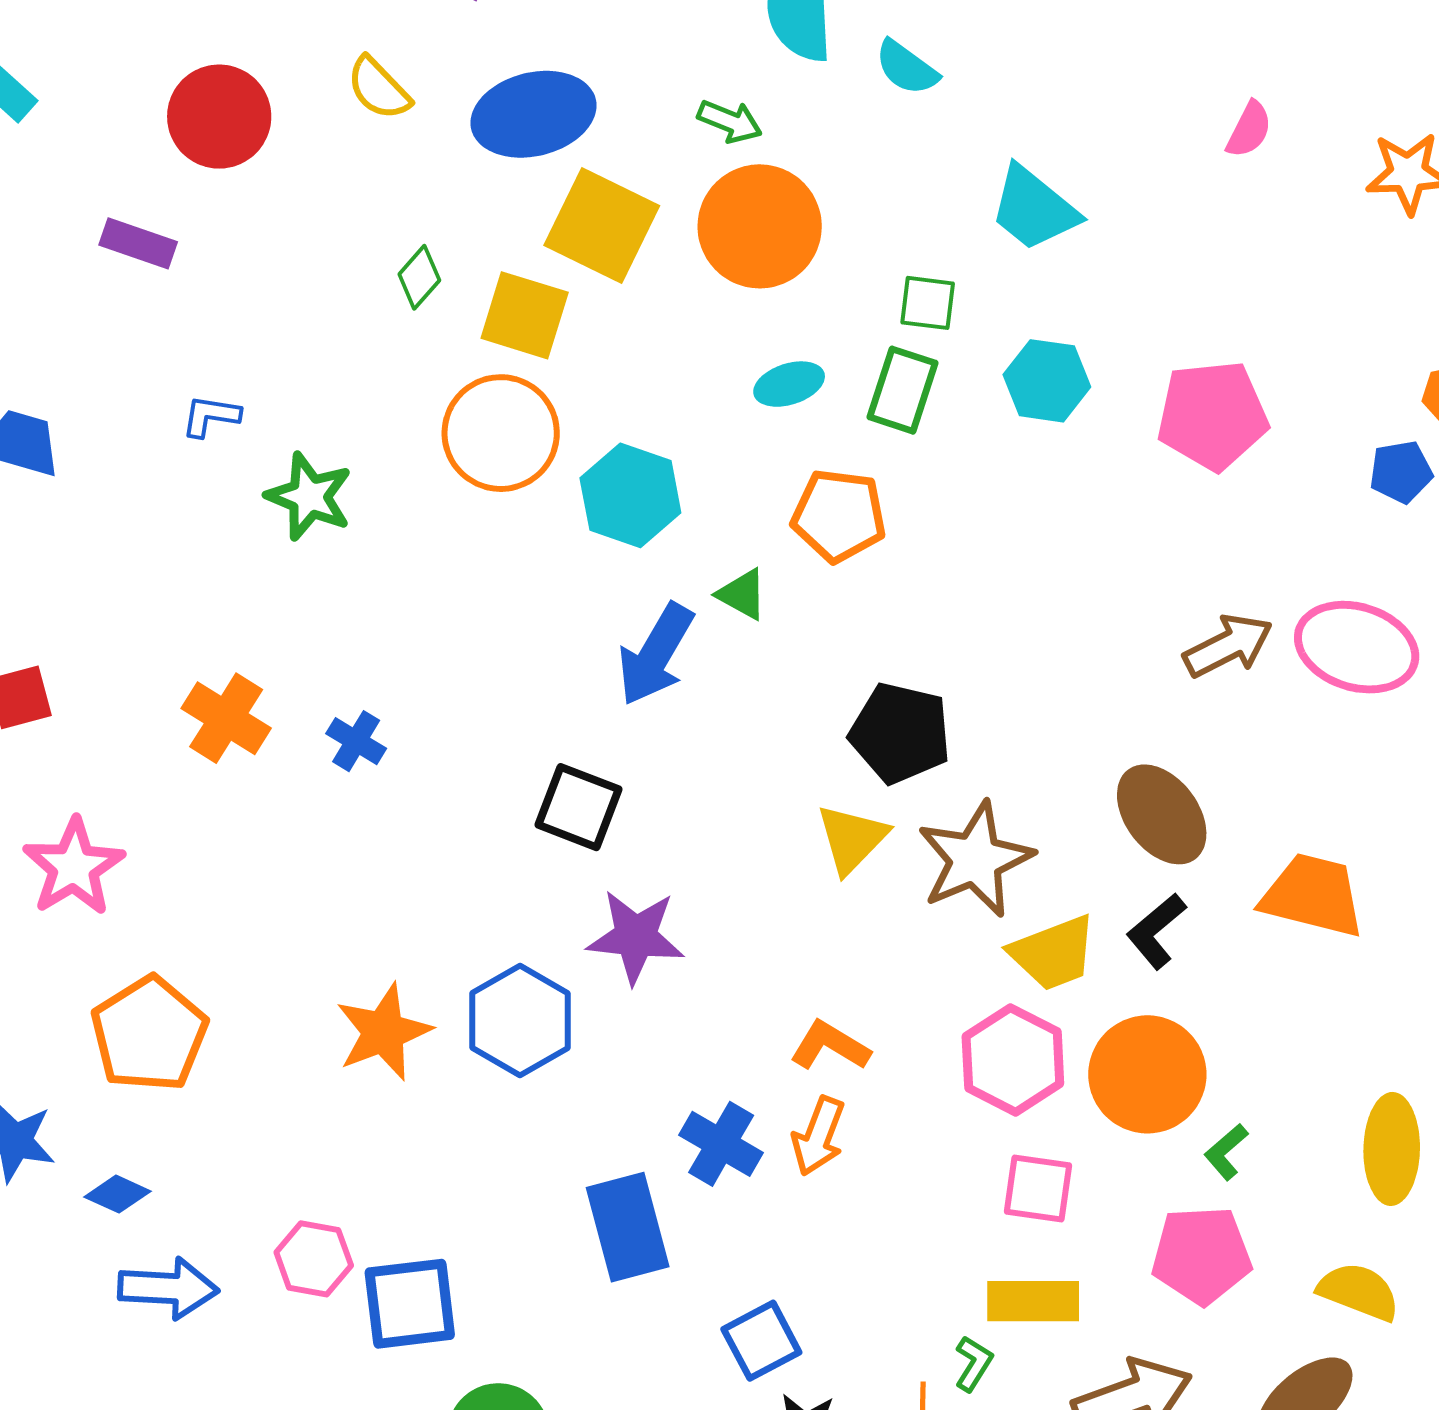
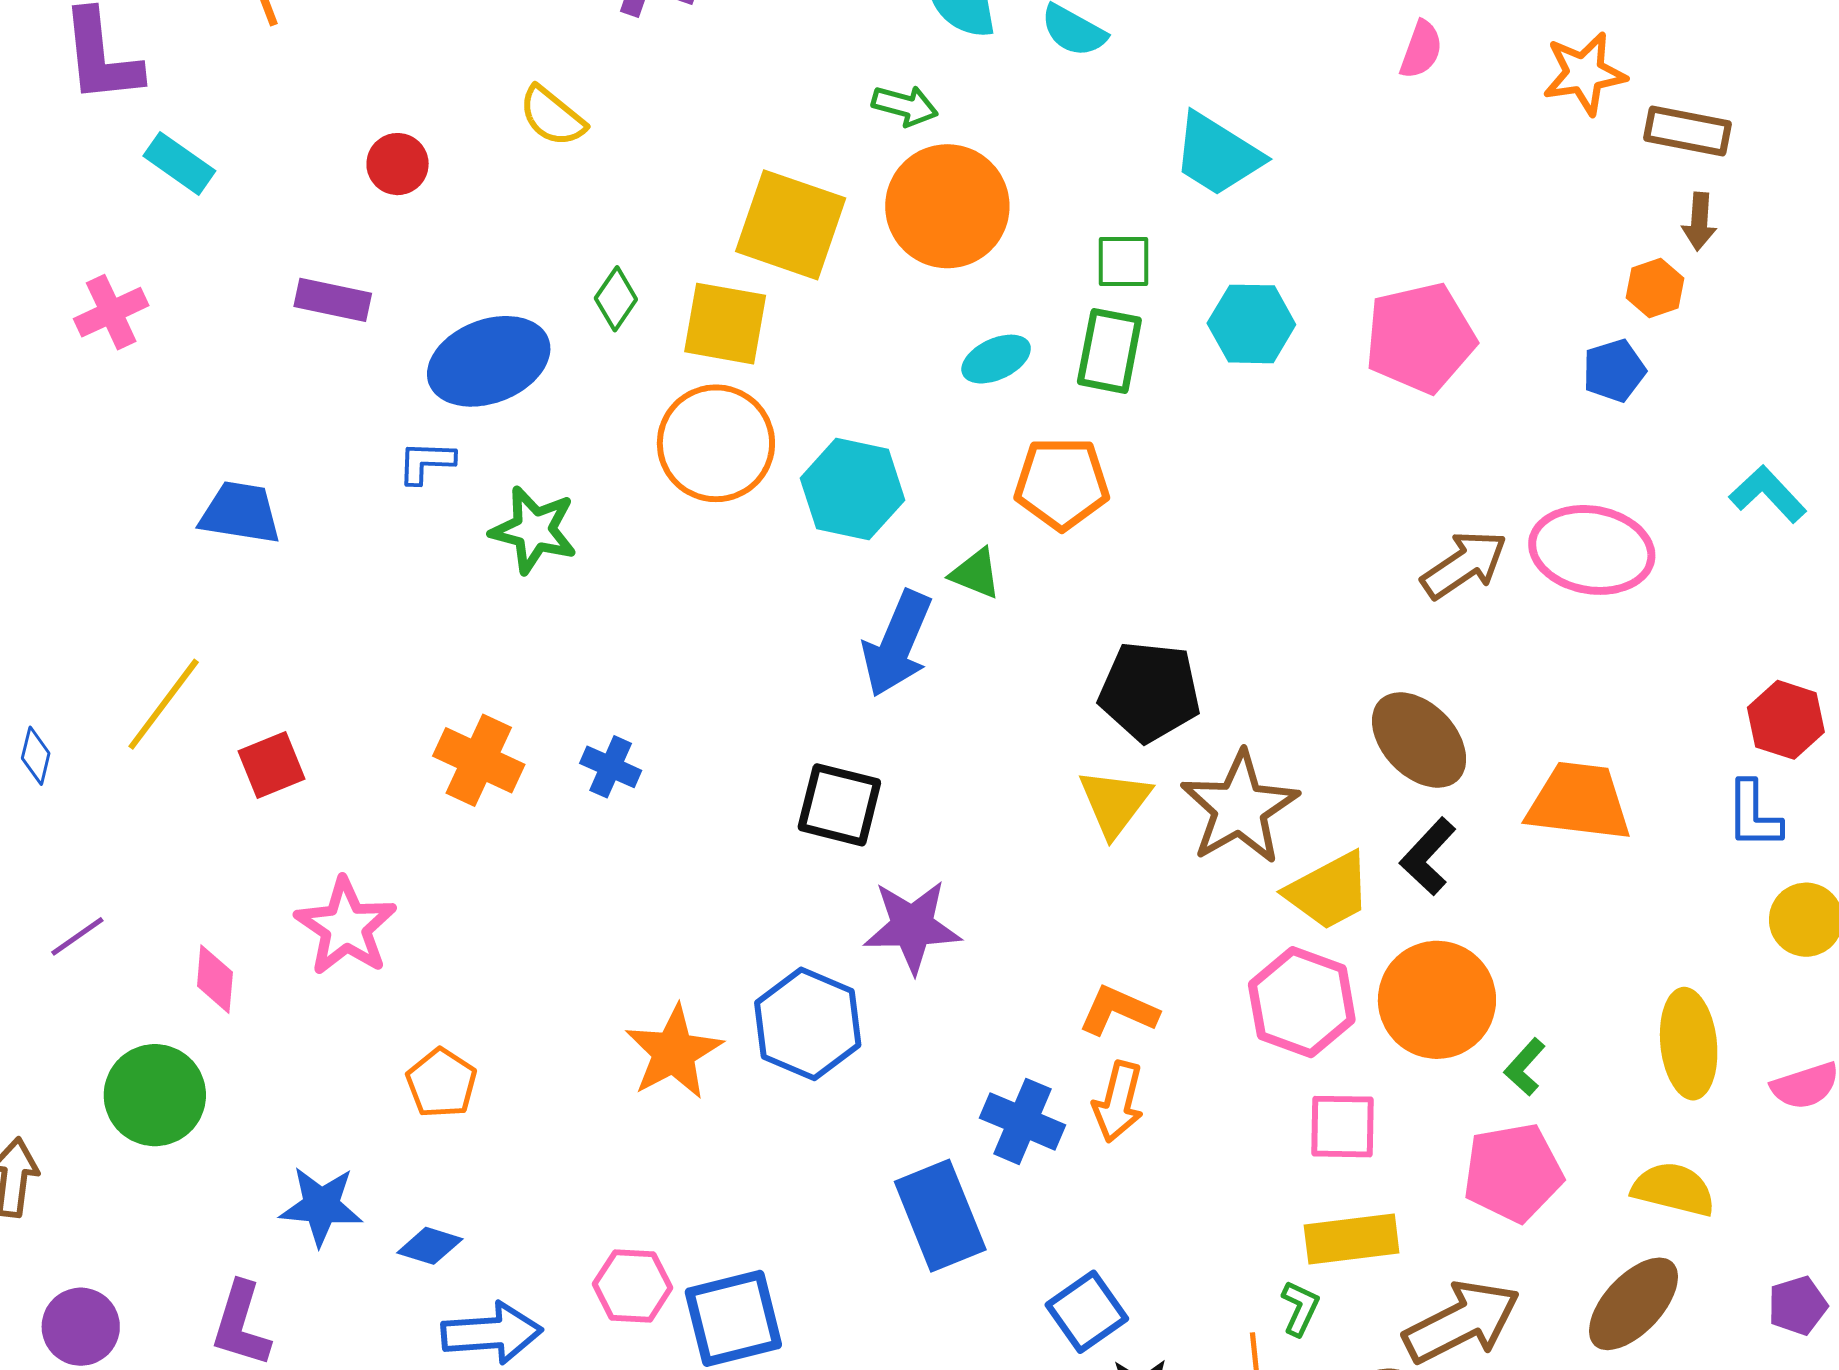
blue ellipse: (534, 114) -> (489, 361), moved
red circle: (219, 117) -> (398, 164), size x0.6
orange pentagon: (149, 1034) -> (441, 1083), size x0.6

